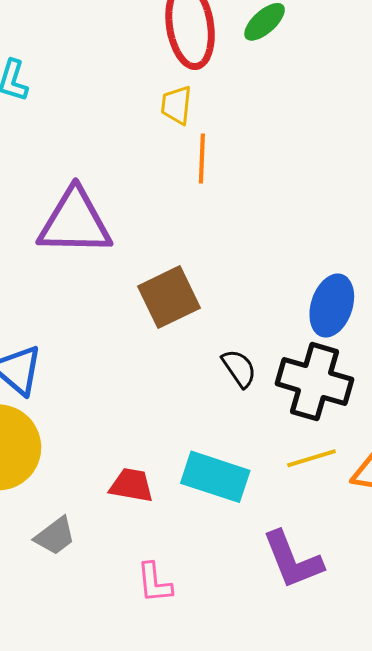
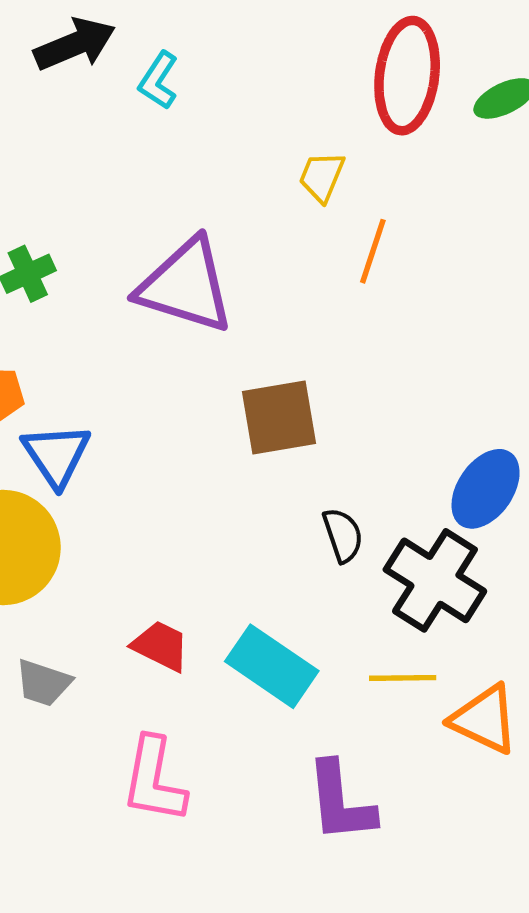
yellow trapezoid: (176, 105) -> (322, 177), moved
gray trapezoid: (55, 536) -> (43, 683), turned 39
pink L-shape: (154, 583) -> (154, 780), size x1.5

